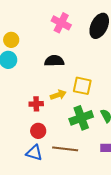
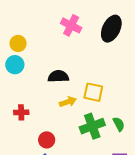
black semicircle: (54, 61) -> (58, 76), moved
red cross: (36, 104) -> (21, 112), moved

